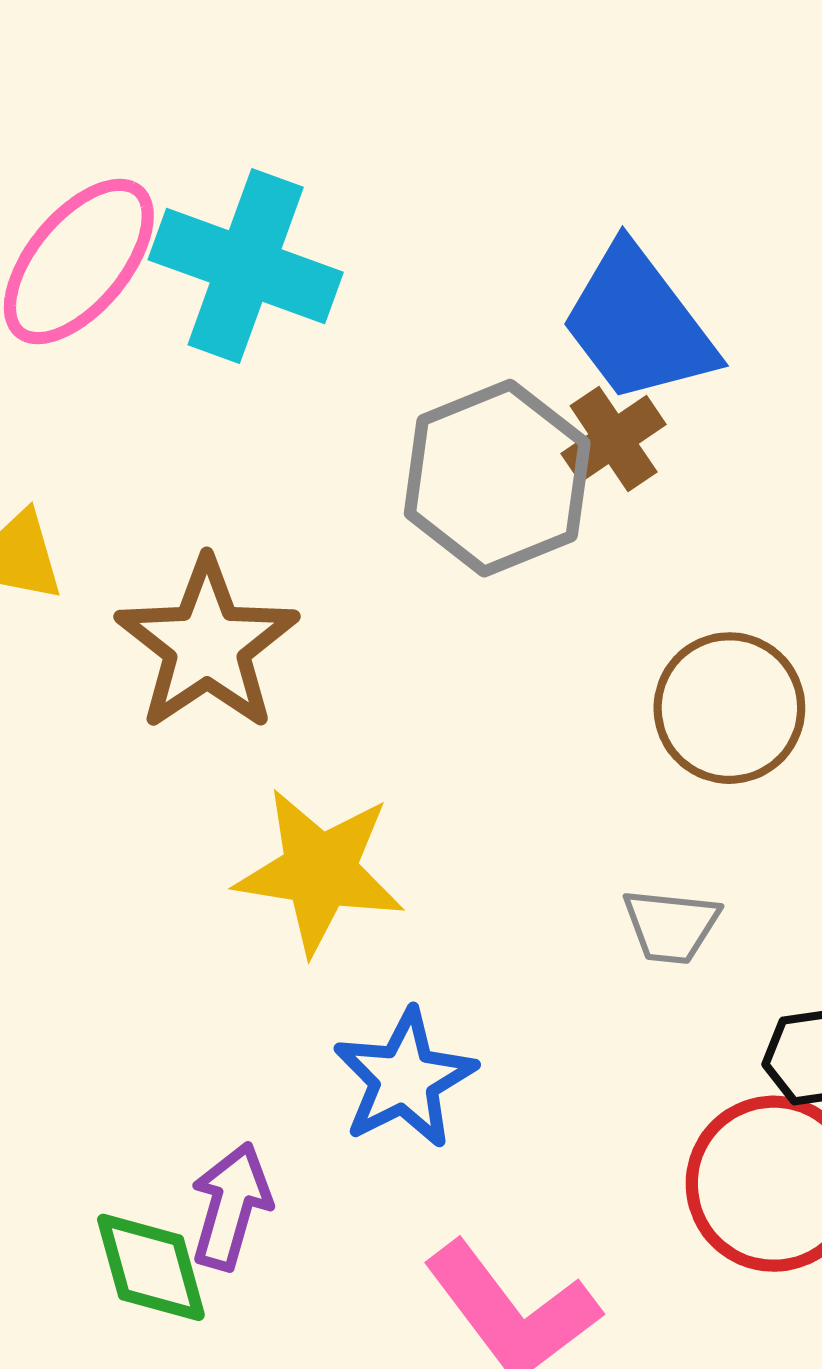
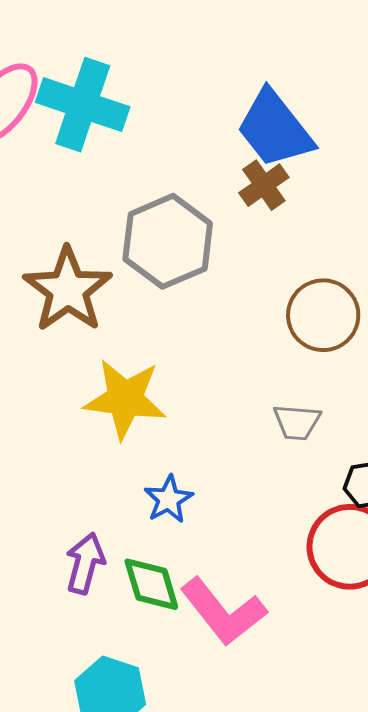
gray hexagon: (497, 478) -> (168, 241), moved
blue star: (405, 1079) -> (169, 499), size x0.7
green diamond: (151, 1267) -> (151, 584), moved

